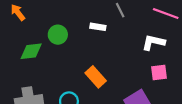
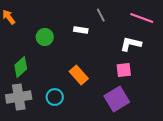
green diamond: (31, 51) -> (21, 67), moved, turned -35
pink square: (159, 72) -> (124, 70), moved

